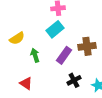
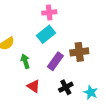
red triangle: (26, 83) -> (34, 86), moved

